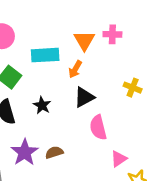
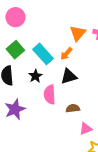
cyan rectangle: (45, 55) -> (43, 54), moved, turned 40
pink semicircle: (98, 127) -> (50, 95), moved
brown semicircle: (54, 152) -> (73, 108), moved

